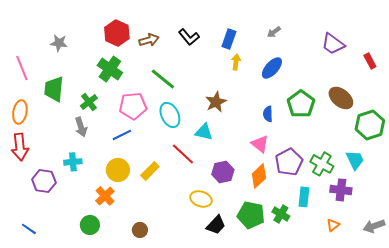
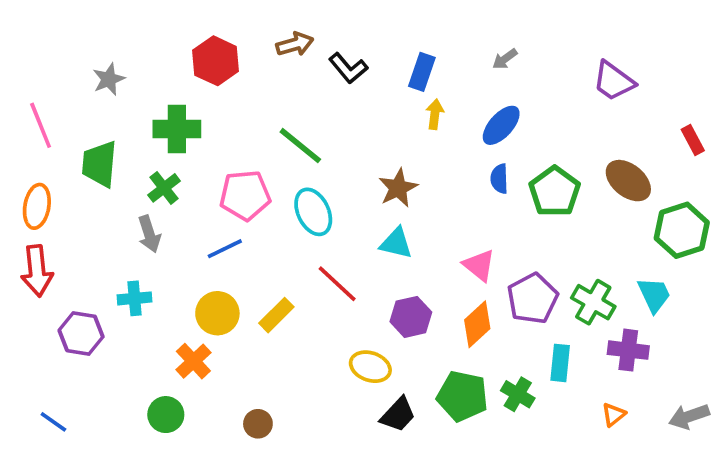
brown arrow: (149, 40) -> (295, 44), moved
gray star: (59, 43) -> (109, 79), turned -30
red rectangle: (370, 61) -> (693, 140), moved
green cross: (110, 69) -> (177, 129), moved, turned -35
blue semicircle: (268, 114) -> (499, 179), moved
cyan triangle: (204, 132) -> (396, 243), moved

